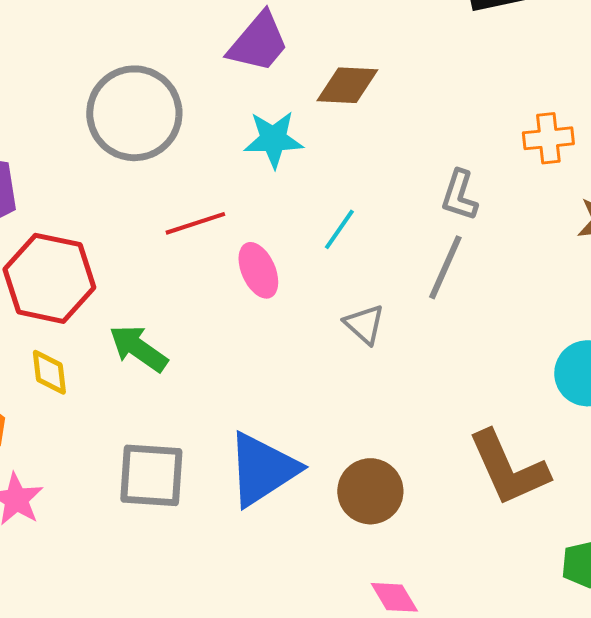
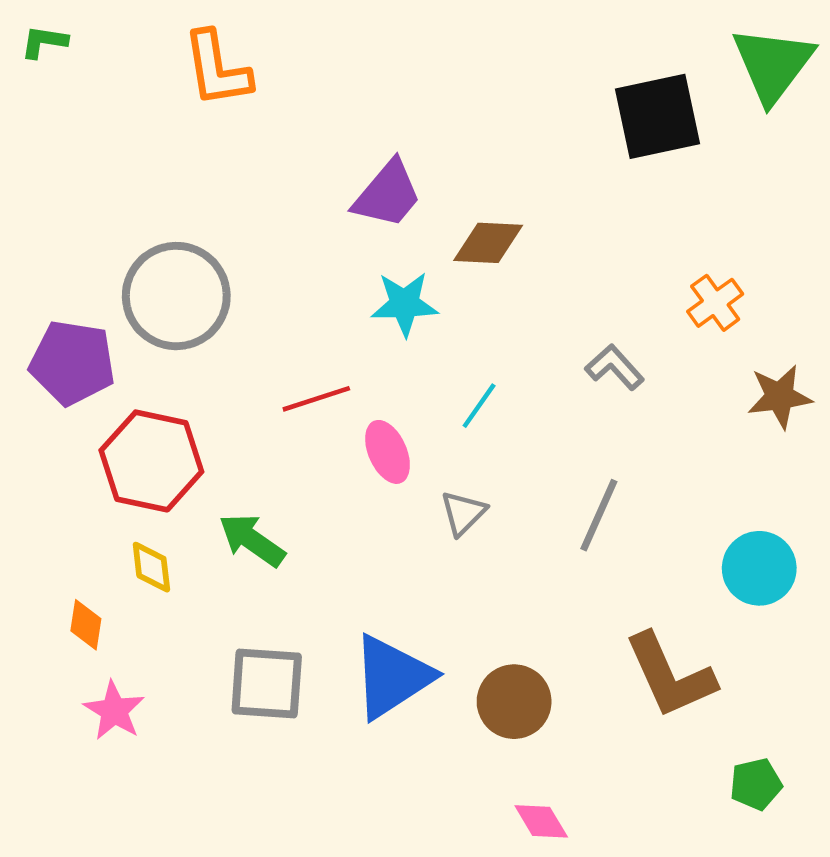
gray circle: (134, 113) -> (176, 296), moved
orange cross: (548, 138) -> (715, 303), turned -30
gray L-shape: (459, 195) -> (615, 367), turned 120
gray line: (445, 267) -> (599, 515), moved
gray triangle: (364, 324) -> (463, 513), moved, turned 33

